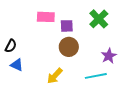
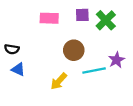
purple square: (67, 26) -> (82, 15), moved
black semicircle: (11, 46) -> (12, 49), turned 72
cyan line: (96, 76) -> (94, 71), moved

